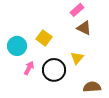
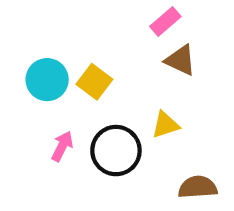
cyan circle: (17, 46) -> (47, 80), moved
yellow triangle: (77, 58) -> (165, 125), turned 32

